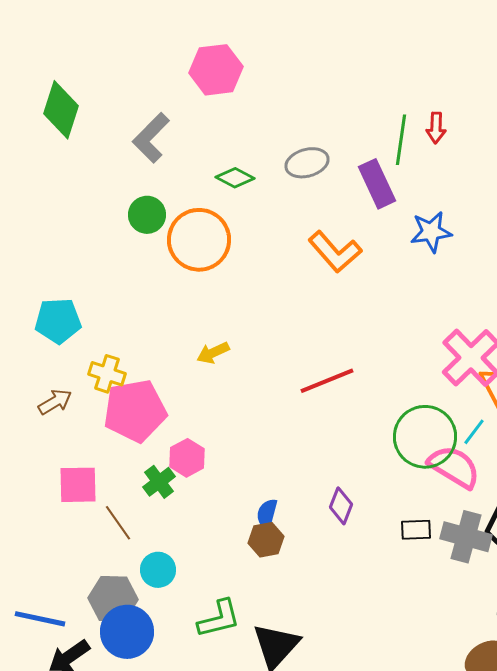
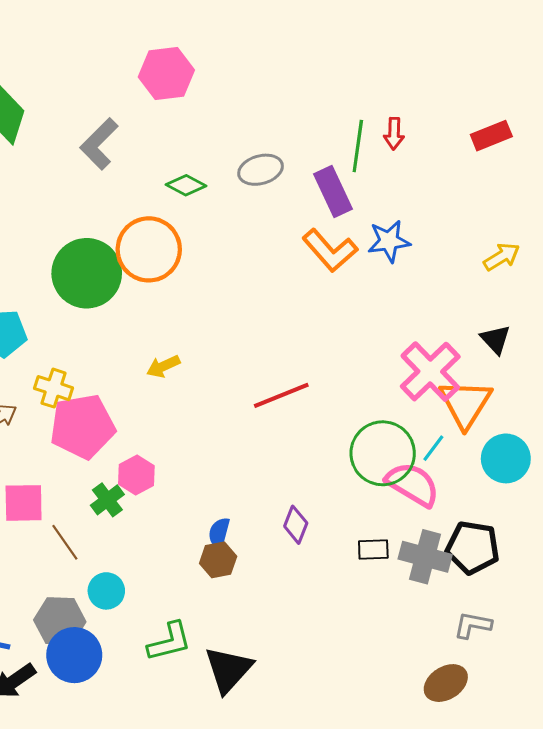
green circle: (147, 215) -> (87, 273), moved, size x1.8
orange L-shape: (335, 252) -> (330, 250), moved

